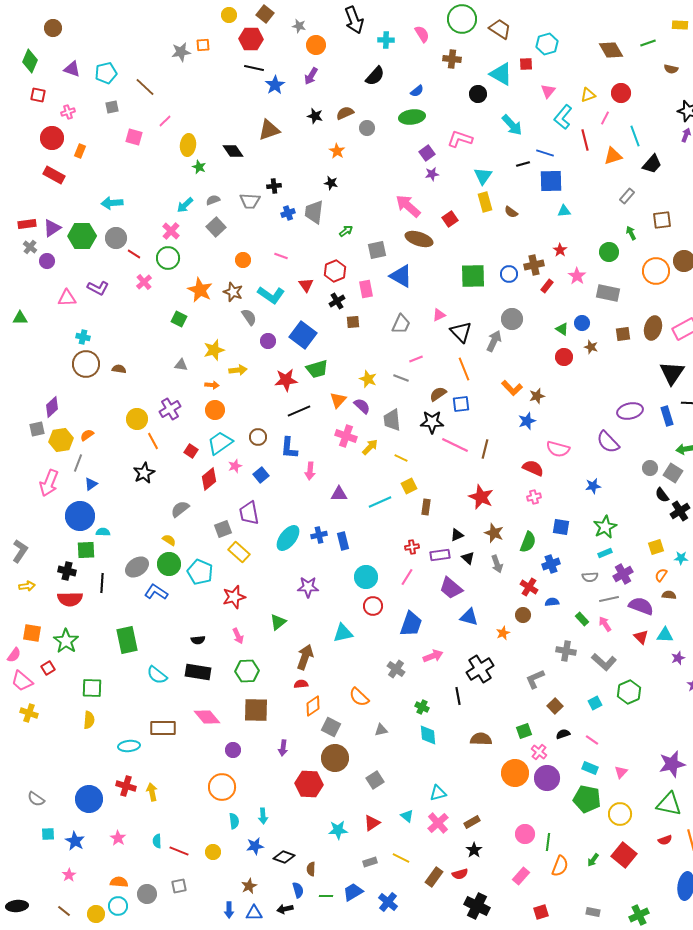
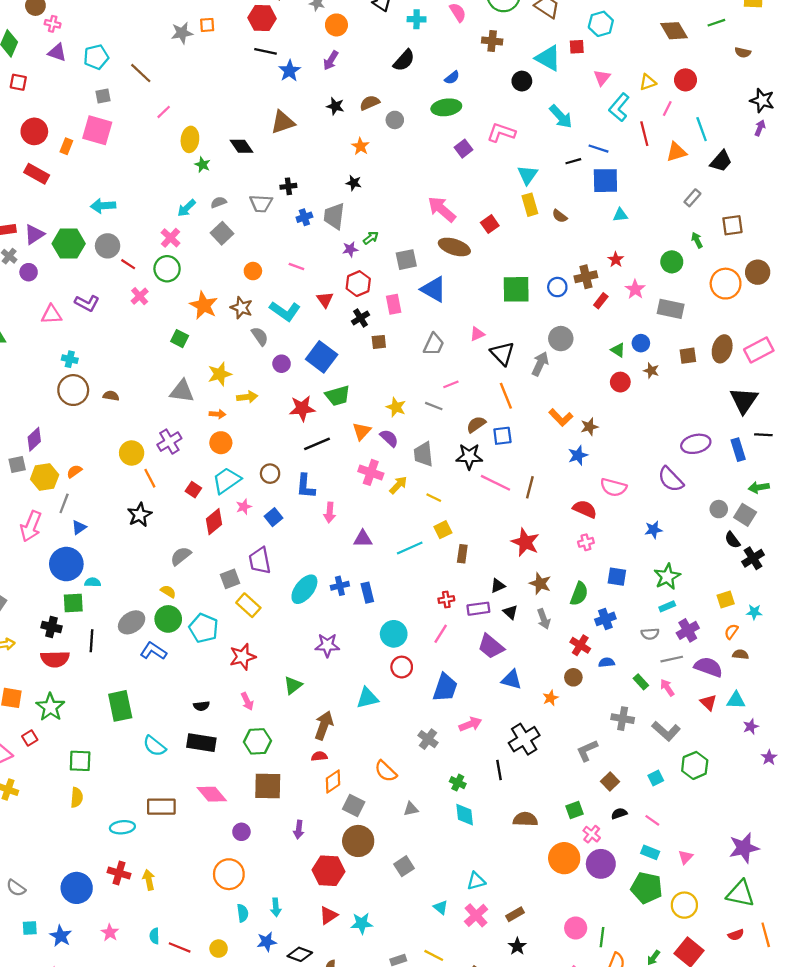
pink cross: (68, 112) -> (53, 24), moved, turned 32
pink square: (134, 137) -> (97, 130), moved, size x1.5
purple star: (432, 174) -> (350, 249), moved
gray triangle: (181, 365) -> (182, 391), size x1.6
red triangle: (372, 823) -> (328, 915), moved

